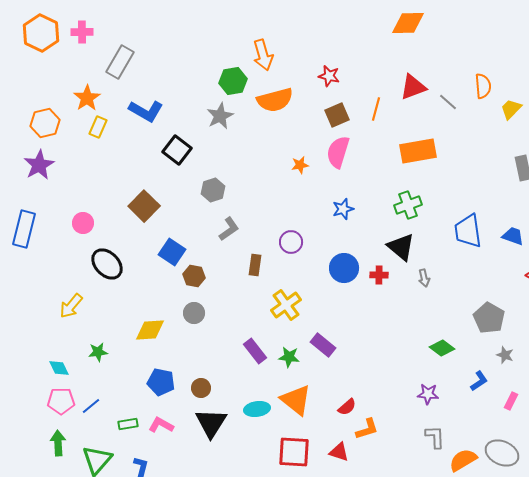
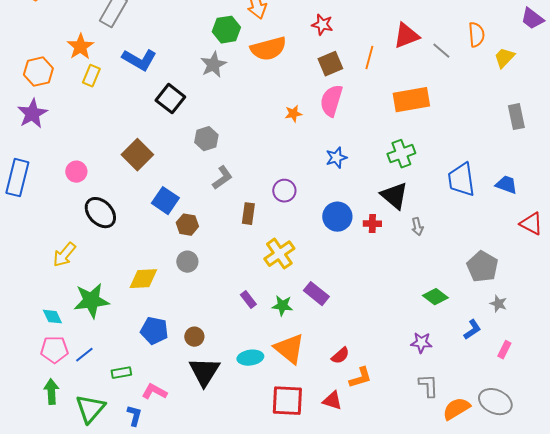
purple rectangle: (255, 351) -> (248, 300), size x0.7
green star: (98, 352) -> (91, 301), size x1.8
pink L-shape: (161, 425) -> (154, 392), moved

